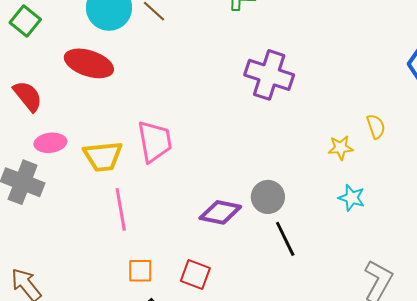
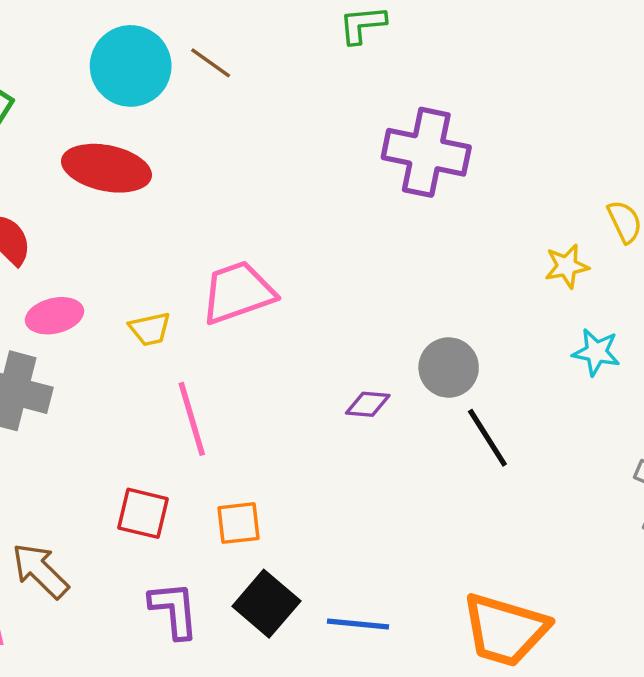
pink trapezoid: (155, 141) -> (238, 292), turned -93
yellow trapezoid: (103, 156) -> (150, 329), size x0.6
purple diamond: (220, 212) -> (368, 404), size x0.6
red square: (195, 274) -> (143, 513), moved

